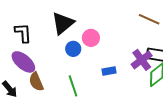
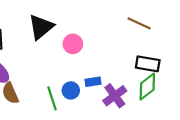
blue circle: (73, 49) -> (71, 90), moved
purple cross: (142, 60) -> (115, 96), moved

